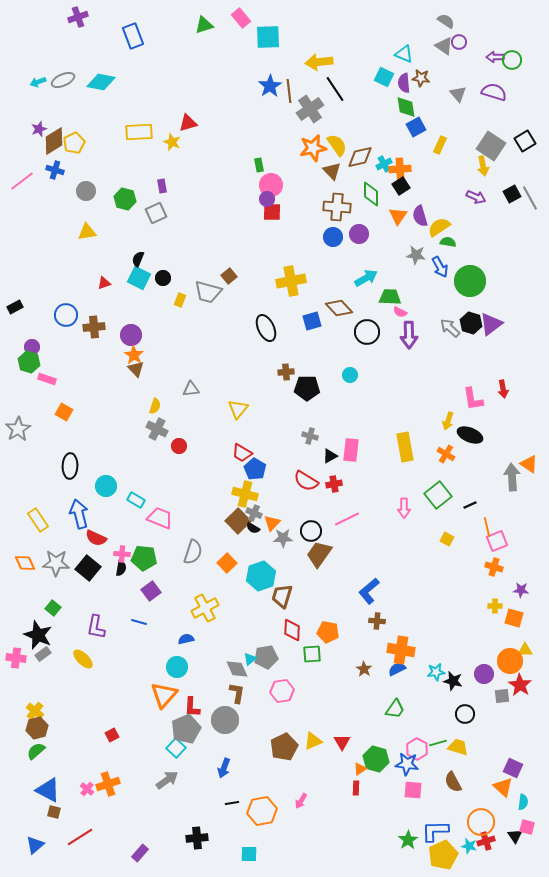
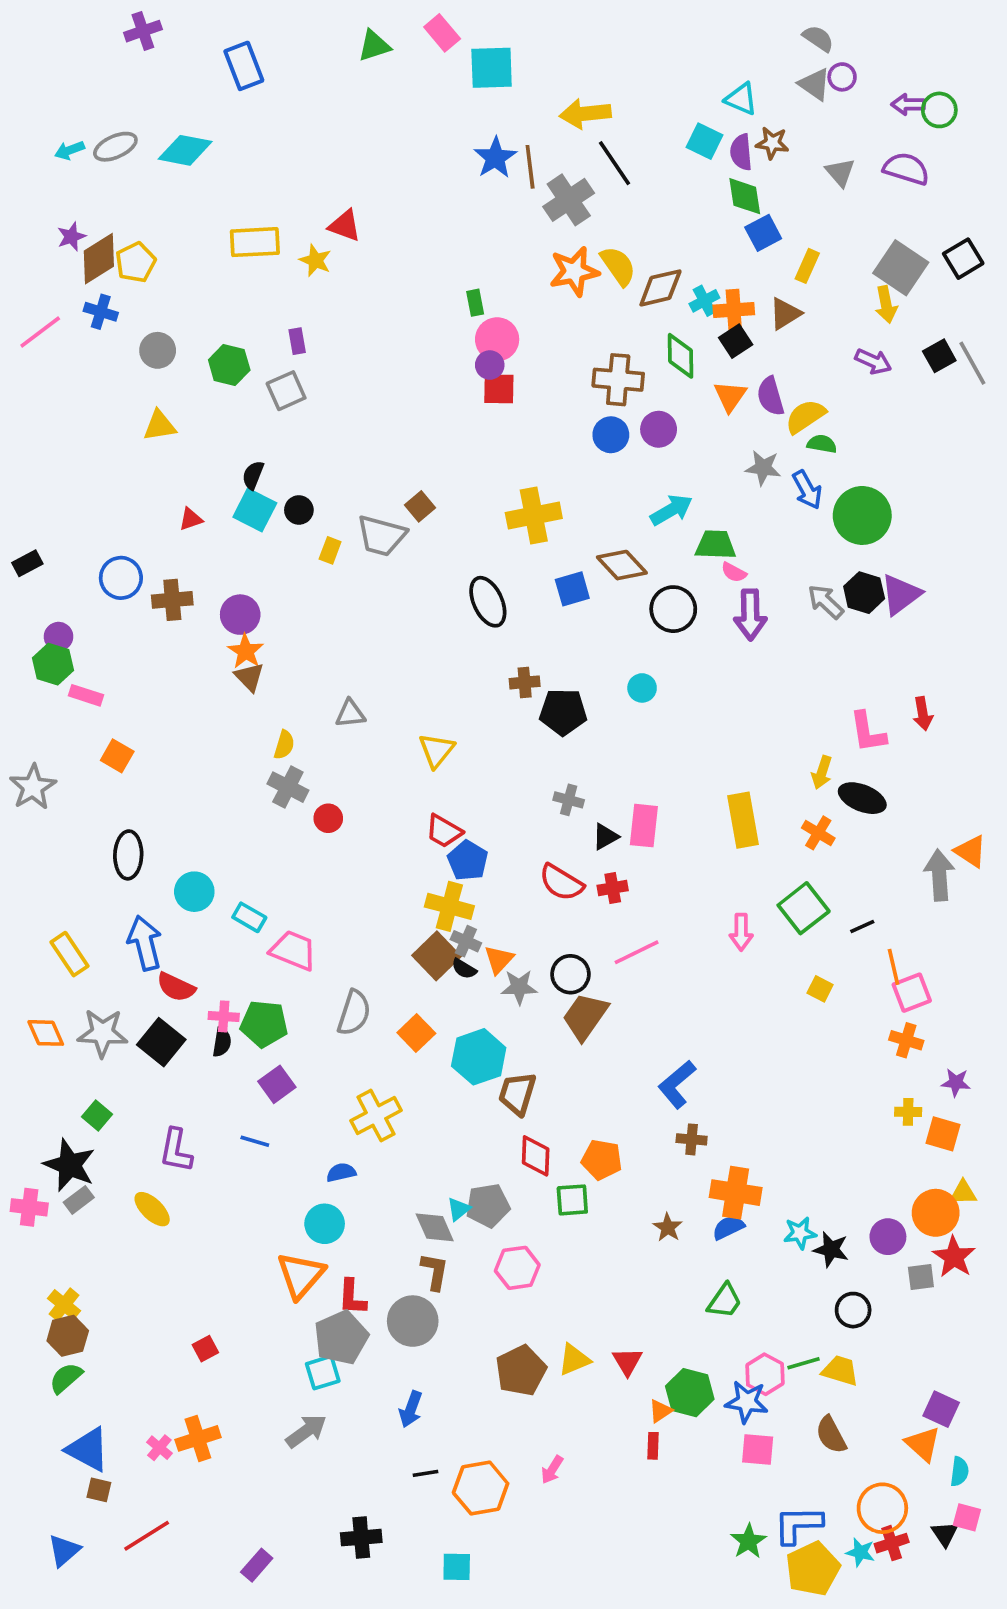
red triangle: (188, 123) -> (345, 226), turned 36
brown triangle: (332, 171) -> (785, 314), moved, turned 42
cyan square: (176, 748) -> (323, 1372), turned 30

